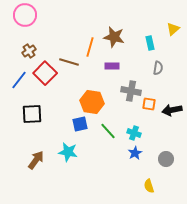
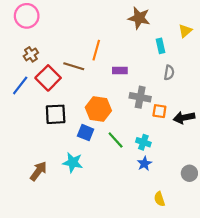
brown star: (114, 37) -> (139, 18), moved
black square: (32, 114) -> (56, 114), moved
blue square: (80, 124) -> (86, 133), turned 35
gray circle: (166, 159) -> (189, 173), moved

